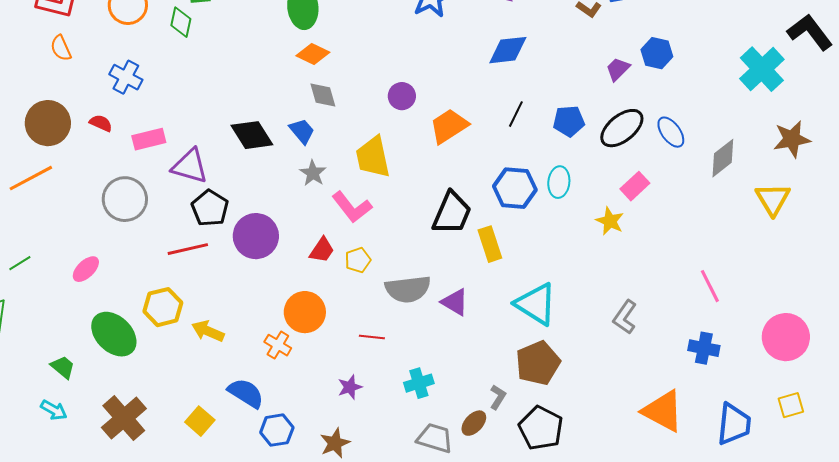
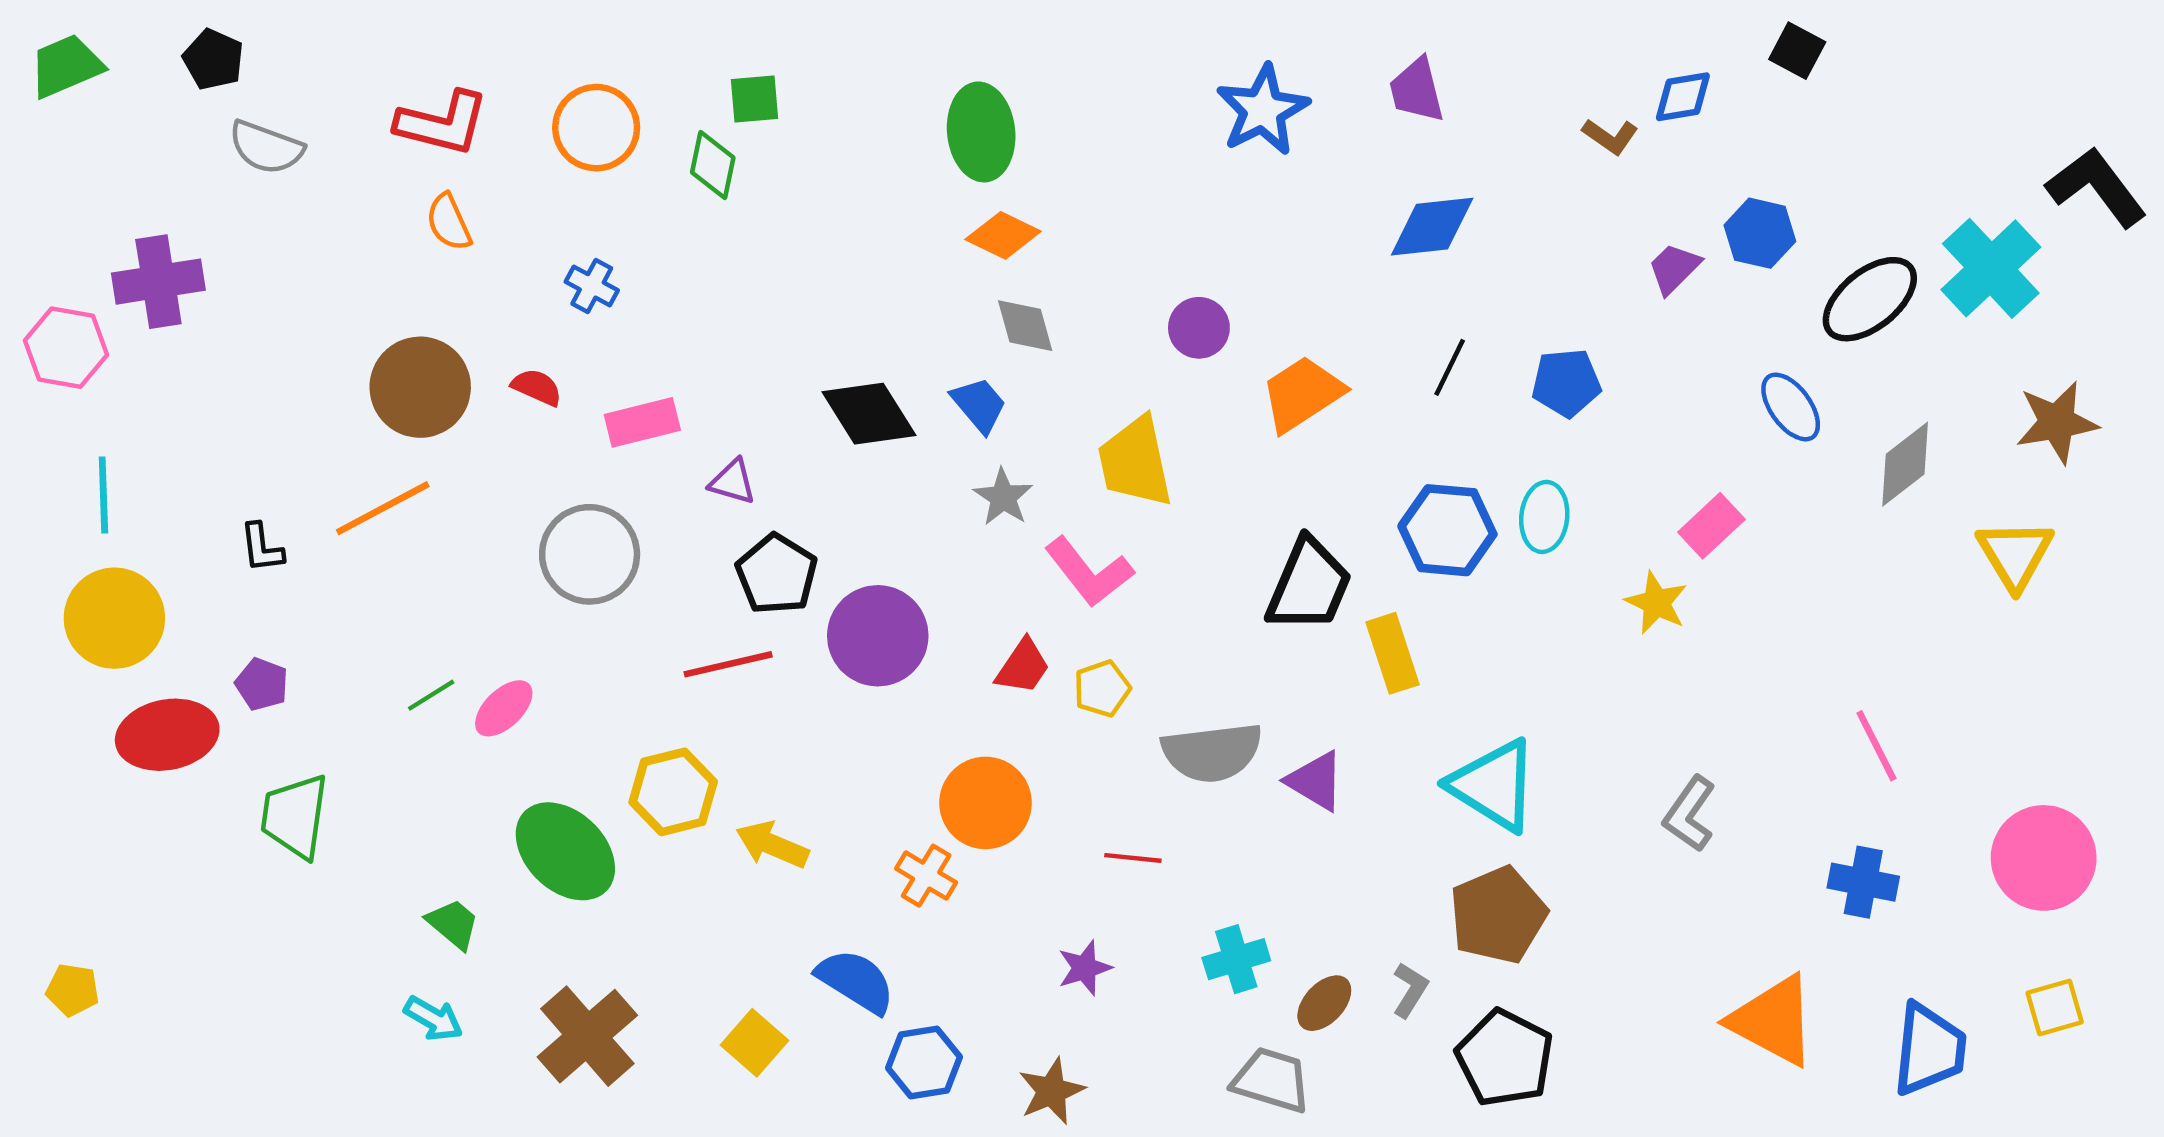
blue cross: (126, 77) -> (592, 286), size x0.7
black ellipse: (622, 128) -> (1870, 299), moved
purple triangle: (190, 166) -> (733, 482), size x0.6
green line: (20, 263) -> (431, 695), moved
brown ellipse: (474, 423) -> (1324, 1003), moved

